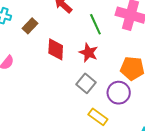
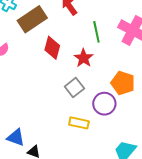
brown rectangle: (30, 26) -> (32, 19), size x1.8
yellow rectangle: (98, 117) -> (79, 123), turned -36

